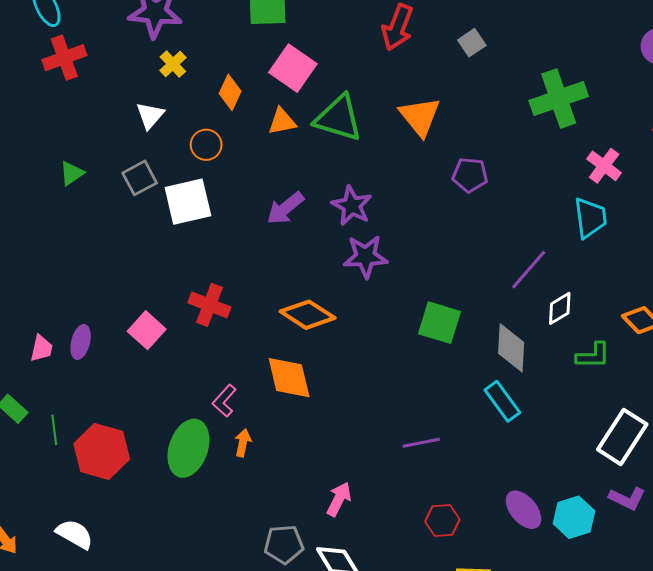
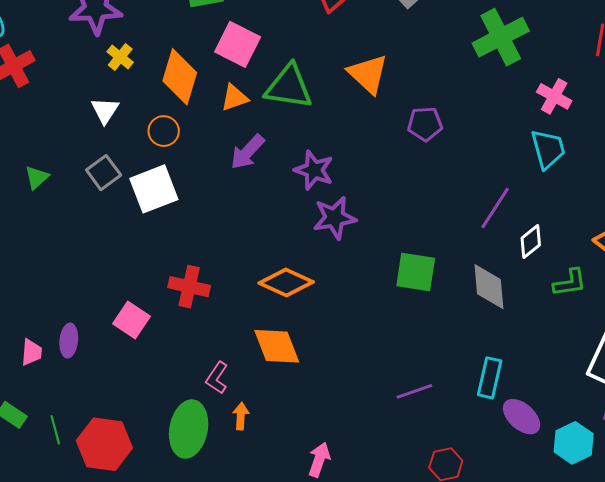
orange diamond: (230, 92) -> (180, 77), size x1.6
purple arrow: (285, 208) -> (247, 152), moved
cyan rectangle: (502, 401) -> (490, 378), moved, turned 57
pink arrow: (339, 499) -> (319, 460), moved
purple ellipse: (524, 510) -> (522, 417), moved

